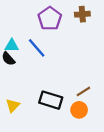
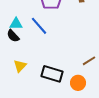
brown line: (83, 91) -> (89, 61), moved
yellow triangle: (13, 106) -> (20, 66), moved

